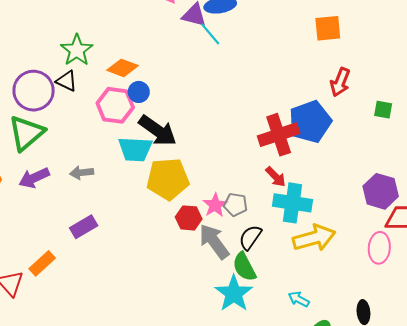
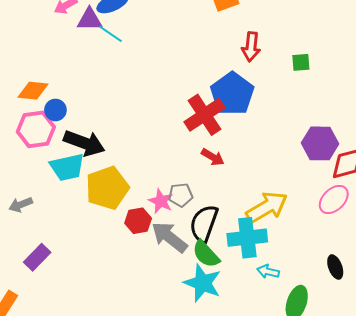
cyan cross: (293, 203) -> (247, 238), moved
black semicircle: (250, 237) -> (204, 224), size x1.4
pink ellipse: (379, 248) -> (334, 200), turned 56

